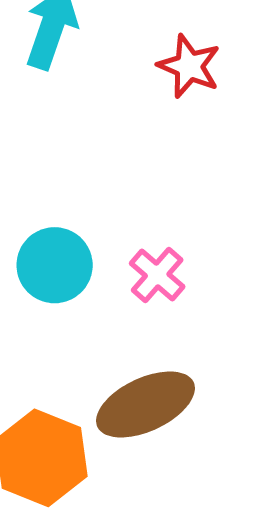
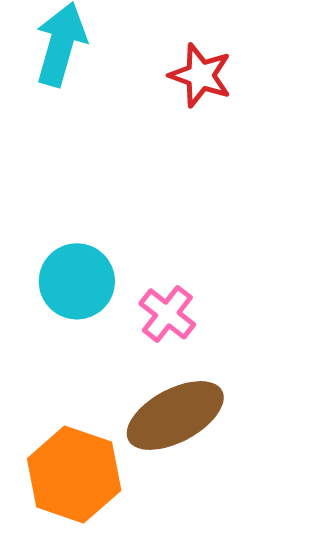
pink cross: (157, 275) -> (167, 314), moved

